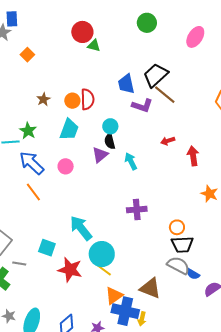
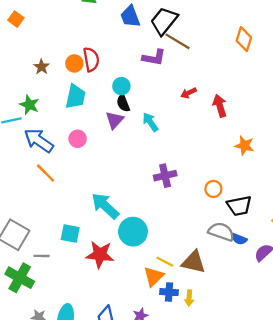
blue trapezoid: (126, 84) -> (130, 16), moved
black trapezoid: (182, 245) -> (239, 206), moved
yellow line: (104, 270) -> (165, 262), moved
blue cross: (125, 311) -> (169, 292), size x0.6

